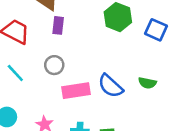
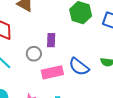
purple rectangle: (58, 25) -> (51, 40), moved

